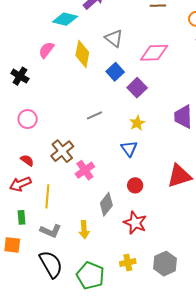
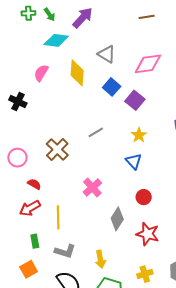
pink circle: (28, 119) -> (17, 158), moved
brown cross: (62, 151) -> (57, 149), moved
yellow arrow: (84, 230) -> (100, 259), moved
orange square: (12, 245) -> (29, 269), turned -30

